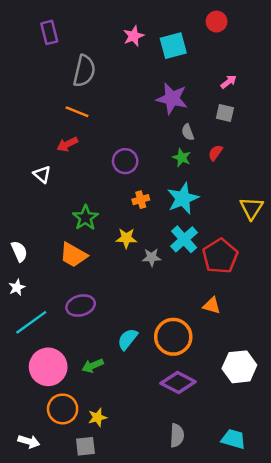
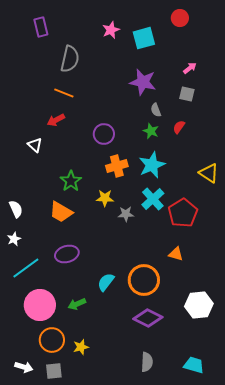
orange cross: (141, 200) -> (117, 166), size x1.5
yellow triangle: (251, 208) -> (209, 173), turned -30
gray square: (85, 446) -> (54, 371), moved

